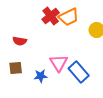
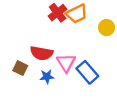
red semicircle: (20, 41) -> (42, 53), moved, size x1.5
brown square: (16, 68) -> (20, 68), turned 32

